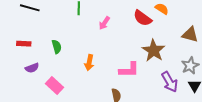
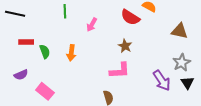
red rectangle: (24, 44) -> (26, 42), moved
brown star: (154, 50) -> (125, 46), moved, size x0.6
orange arrow: (89, 63) -> (71, 53), moved

